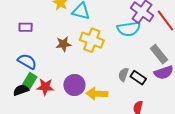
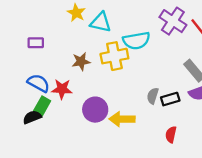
cyan semicircle: (129, 29) -> (136, 41), moved
yellow cross: (92, 40) -> (114, 56), turned -30
black rectangle: (138, 78) -> (170, 99), turned -49
red star: (45, 87) -> (62, 89), moved

